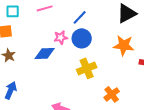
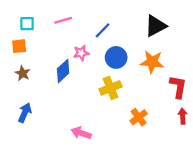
blue circle: (82, 38) -> (116, 57), moved
blue diamond: (45, 53) -> (63, 71), turned -40

